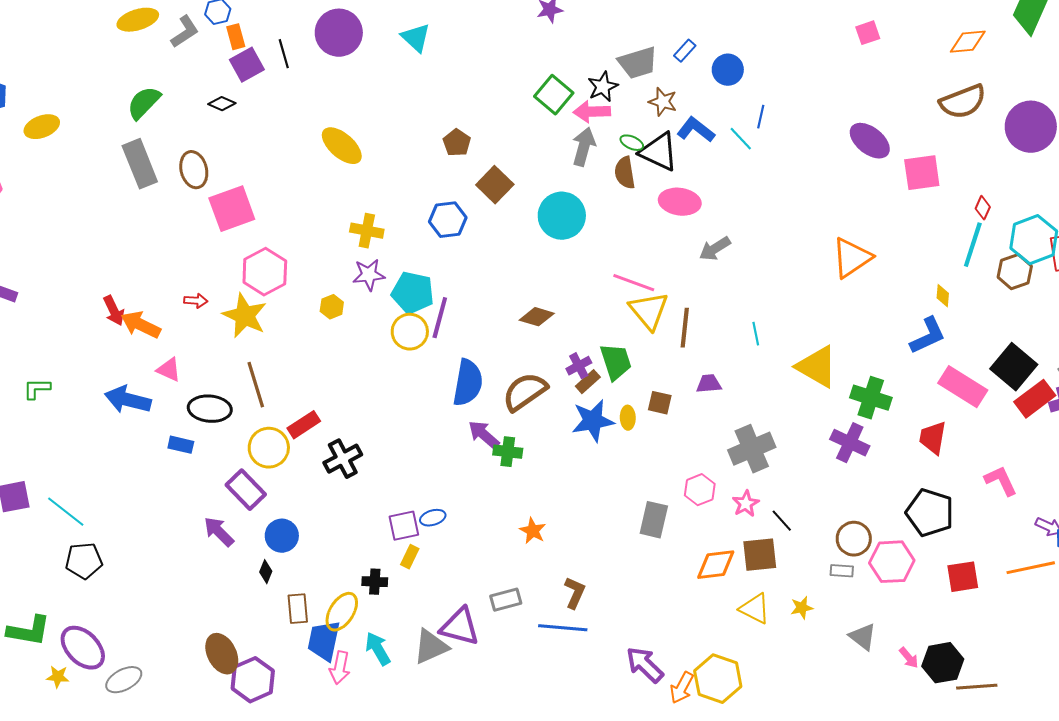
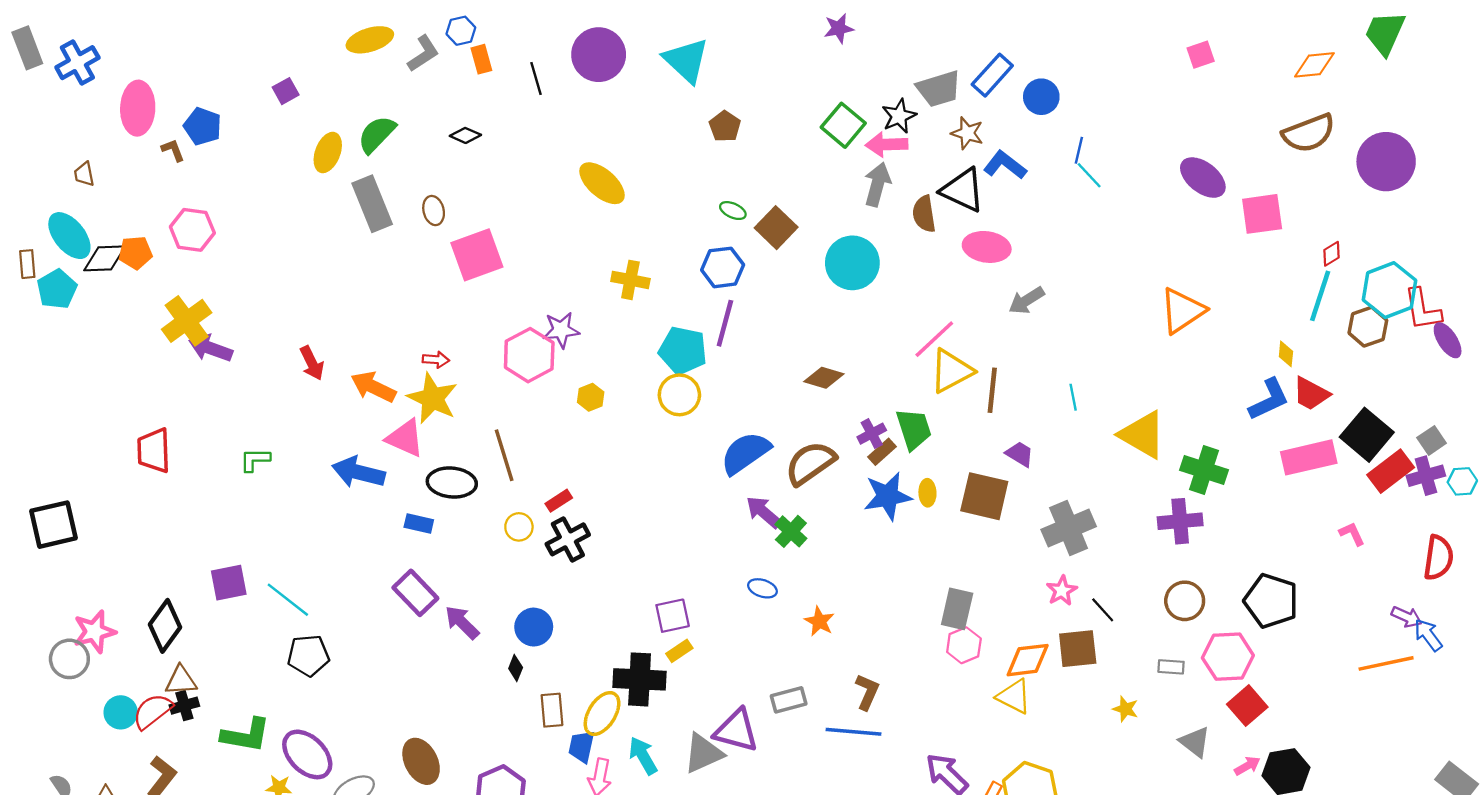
cyan triangle: (416, 38) -> (686, 60), size x1.4
blue rectangle: (685, 51) -> (992, 75), size x1.6
purple square: (247, 65) -> (286, 91), moved, size x0.7
yellow ellipse: (42, 127) -> (328, 152), moved, turned -48
cyan line: (741, 139) -> (1089, 175), moved
brown pentagon: (457, 143) -> (725, 126), moved
green ellipse: (632, 143) -> (733, 211), moved
brown ellipse: (194, 170) -> (434, 211), size x0.7
red diamond: (983, 208) -> (1331, 254), turned 35
pink hexagon: (265, 272) -> (529, 355), moved
purple star: (369, 275) -> (561, 330), moved
pink line: (634, 283) -> (934, 339), turned -63
yellow hexagon: (332, 307) -> (591, 397), moved
red arrow: (114, 311) -> (312, 363), moved
yellow triangle: (649, 311) -> (951, 371), turned 42
yellow star: (245, 316) -> (432, 398), moved
purple line: (440, 318) -> (725, 323), moved
pink triangle: (169, 370) -> (405, 438), size x1.4
blue semicircle: (468, 383) -> (745, 453), turned -135
purple trapezoid: (709, 384) -> (1020, 454), turned 36
pink rectangle: (963, 387) -> (1309, 457), turned -45
brown square: (660, 403) -> (984, 496), moved, size x1.8
red rectangle: (304, 425) -> (559, 501), size x0.7
red trapezoid: (933, 438) -> (1311, 394), moved, turned -72
purple cross: (850, 443) -> (1180, 521), turned -30
yellow circle: (269, 448) -> (519, 527), size x0.6
green cross: (508, 452) -> (791, 531), turned 36
black cross: (343, 459) -> (568, 539), moved
pink L-shape: (1001, 481) -> (1352, 534), moved, size x0.7
purple rectangle: (246, 490) -> (415, 593), moved
pink hexagon: (700, 490) -> (964, 645), moved
blue ellipse: (433, 518) -> (762, 588), moved, turned 35
brown circle: (854, 539) -> (1185, 601), moved
yellow rectangle: (410, 557) -> (679, 651), turned 30
red square: (963, 577) -> (1247, 706), moved, turned -32
black cross: (375, 582) -> (640, 679), size x1.8
yellow star: (802, 608) -> (1125, 709), turned 30
yellow triangle: (755, 609) -> (1014, 696), moved
blue trapezoid: (324, 641) -> (582, 747), size x0.7
brown ellipse: (222, 654) -> (421, 761), moved
pink arrow: (909, 658) -> (1247, 766), turned -80

